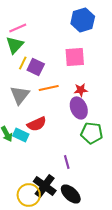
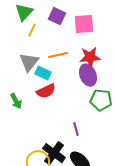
purple square: (36, 67) -> (57, 16), moved
red star: (81, 90) -> (90, 57), size x1.5
cyan rectangle: (21, 135) -> (43, 73), moved

